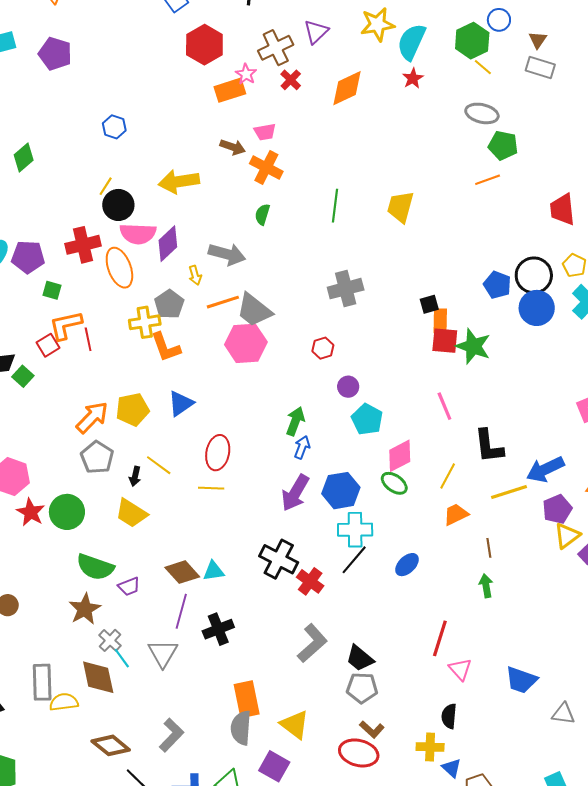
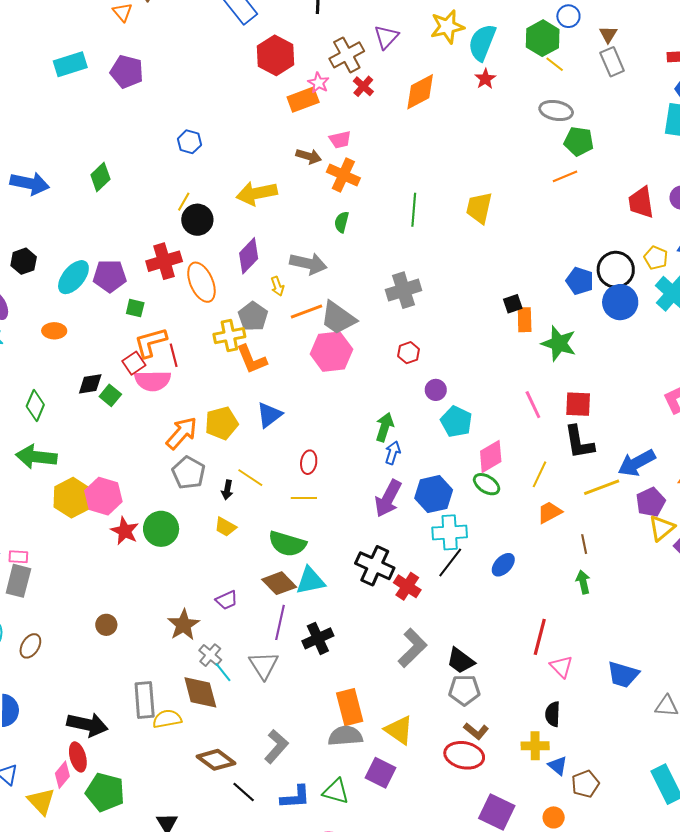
gray rectangle: (540, 67) -> (612, 62), turned 52
pink semicircle: (138, 234) -> (153, 381), moved
gray cross: (346, 289) -> (403, 290), moved
red square: (445, 341) -> (578, 404), moved
red ellipse: (218, 453) -> (309, 462), size x0.7
yellow trapezoid: (131, 513) -> (225, 527), size x0.7
green semicircle: (95, 567) -> (287, 544), moved
cyan triangle: (214, 571) -> (310, 581), size x1.4
gray semicircle: (241, 728) -> (345, 736), turned 84

